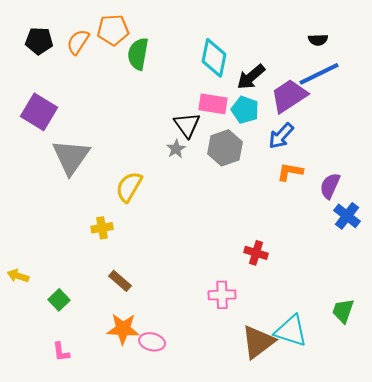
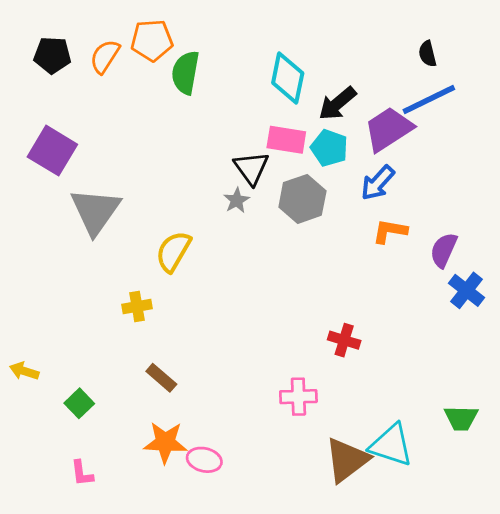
black semicircle: (318, 40) -> (427, 54), turned 78
green trapezoid: (343, 311) -> (461, 418), turned -108

